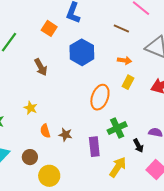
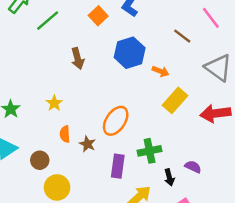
orange arrow: (125, 60) -> (161, 71), moved
yellow rectangle: (128, 82) -> (175, 100), size x1.5
orange ellipse: (100, 97) -> (116, 121), moved

